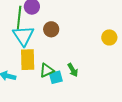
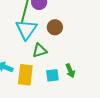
yellow rectangle: (28, 60) -> (25, 75), moved
green triangle: (47, 70) -> (40, 50), moved

